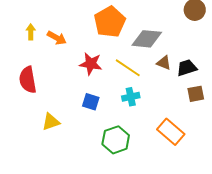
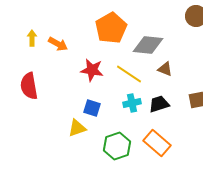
black trapezoid: (187, 68) -> (159, 104), moved
yellow triangle: (51, 122) -> (77, 128), moved
orange rectangle: (171, 132) -> (157, 143), moved

